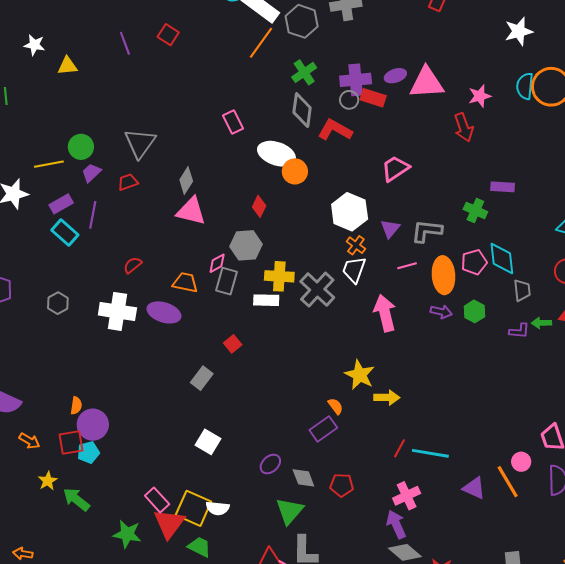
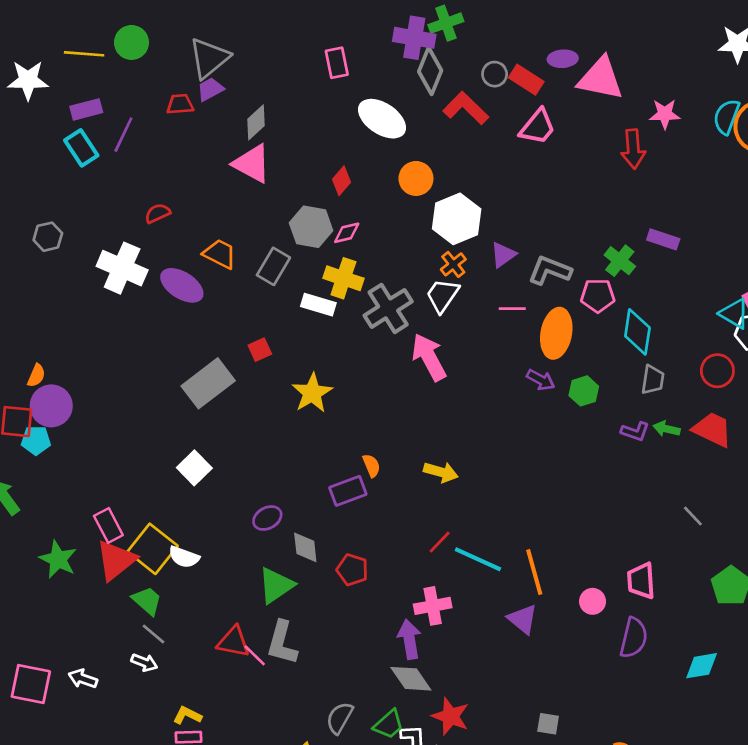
purple cross: (356, 80) -> (414, 38), moved
pink trapezoid: (395, 168) -> (538, 127), moved, turned 148
orange circle: (295, 171) -> (416, 178), moved
purple trapezoid: (91, 173) -> (210, 89), moved
pink pentagon: (474, 262) -> (598, 296), moved
pink diamond: (217, 263) -> (347, 233), moved
pink arrow: (385, 313) -> (429, 357), moved, turned -30
yellow star: (360, 375) -> (312, 393), moved
gray rectangle: (202, 378) -> (208, 383), size x1.6
orange line: (508, 482) -> (534, 572), moved

